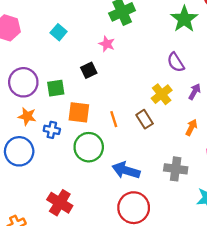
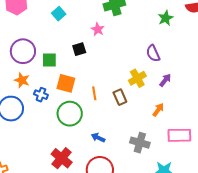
green star: (184, 19) -> (166, 18), size x0.7
blue arrow: (126, 170) -> (98, 138), size x0.6
red cross: (60, 203) -> (62, 158), moved

